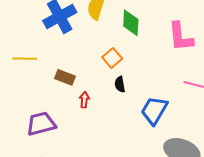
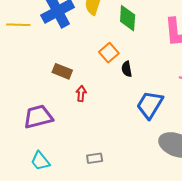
yellow line: (25, 59) -> (18, 25), moved
black semicircle: (120, 84) -> (127, 69), moved

